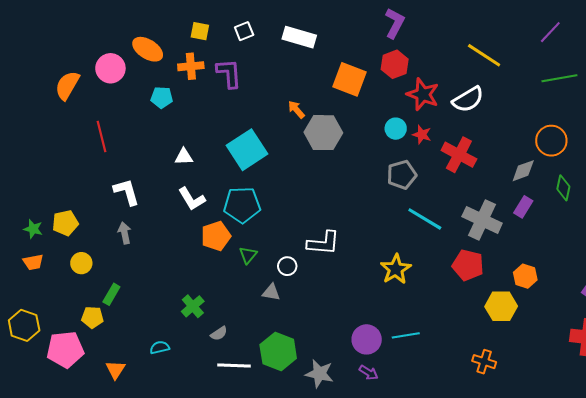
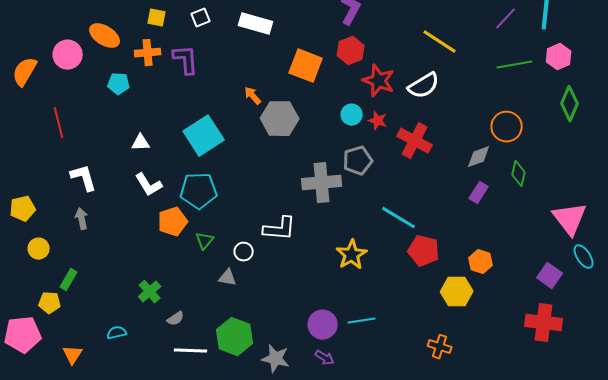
cyan line: (425, 219) -> (399, 218), moved
gray cross: (482, 220) -> (322, 183), moved, turned -30

